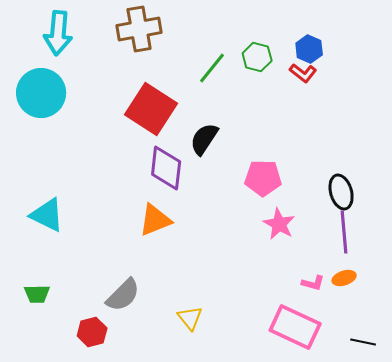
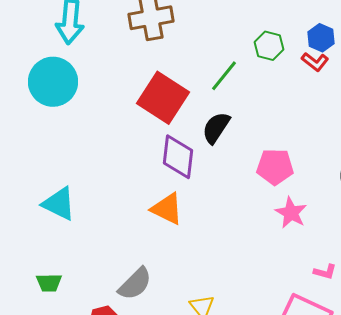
green line: (212, 68) -> (224, 76), moved
orange triangle: (155, 220) -> (167, 209), turned 48

